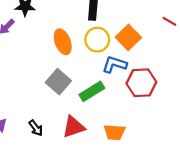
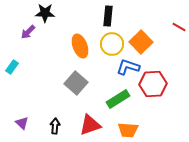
green rectangle: (92, 91) -> (118, 99), moved
black arrow: (36, 128) -> (55, 126), turned -140

